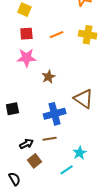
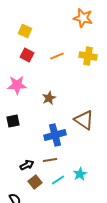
red square: (26, 34) -> (27, 55), turned 32
pink star: (26, 58) -> (17, 85), moved
black square: (12, 109) -> (13, 121), moved
cyan line: (67, 170) -> (58, 180), moved

